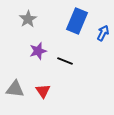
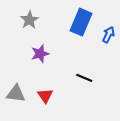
black line: (65, 61) -> (84, 78), moved

